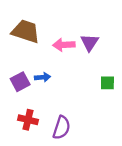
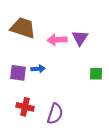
purple square: (20, 82) -> (18, 73), turned 36

